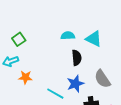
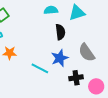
cyan triangle: (94, 39) -> (77, 13), turned -42

